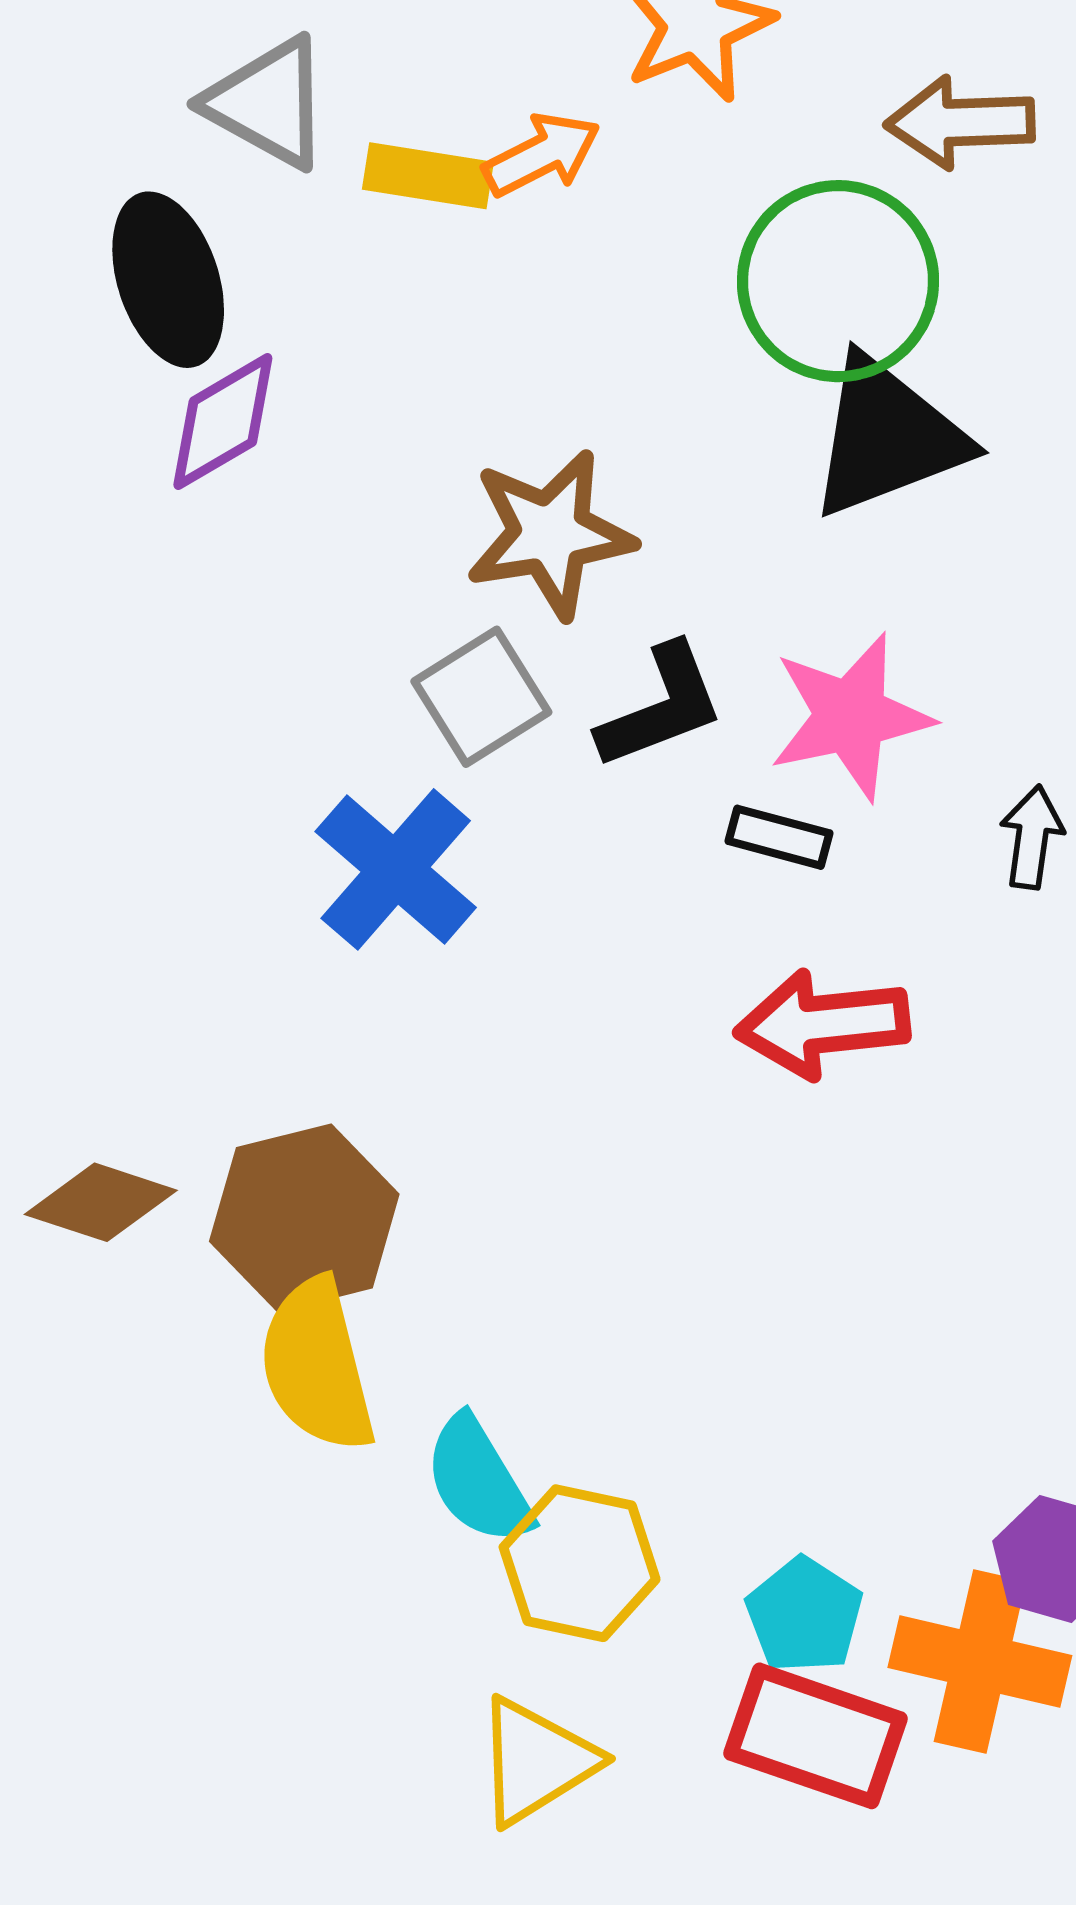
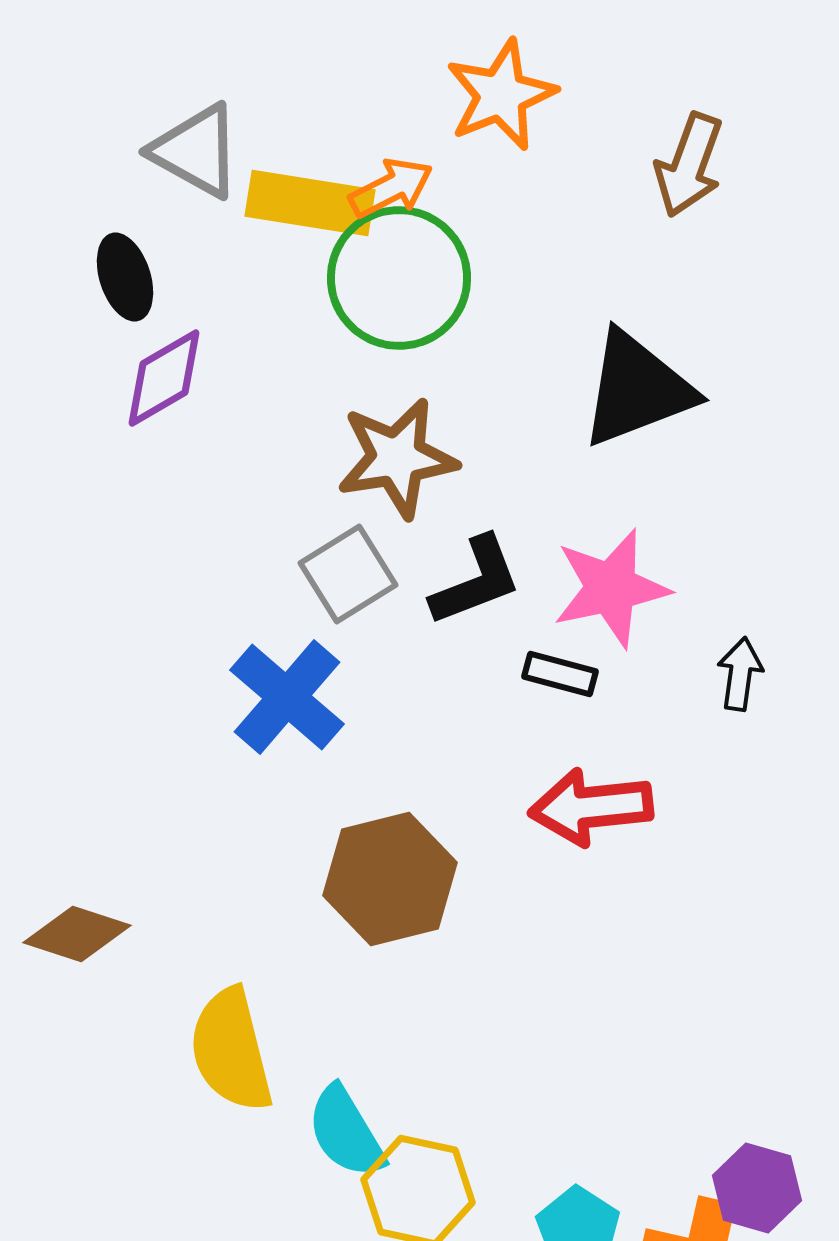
brown arrow: (960, 122) -> (689, 165), turned -68
yellow rectangle: (428, 176) -> (310, 203), size x1.4
black ellipse: (168, 280) -> (125, 277), size x0.7
green circle: (838, 281) -> (399, 278), moved
brown hexagon: (304, 1218) -> (390, 879), moved

